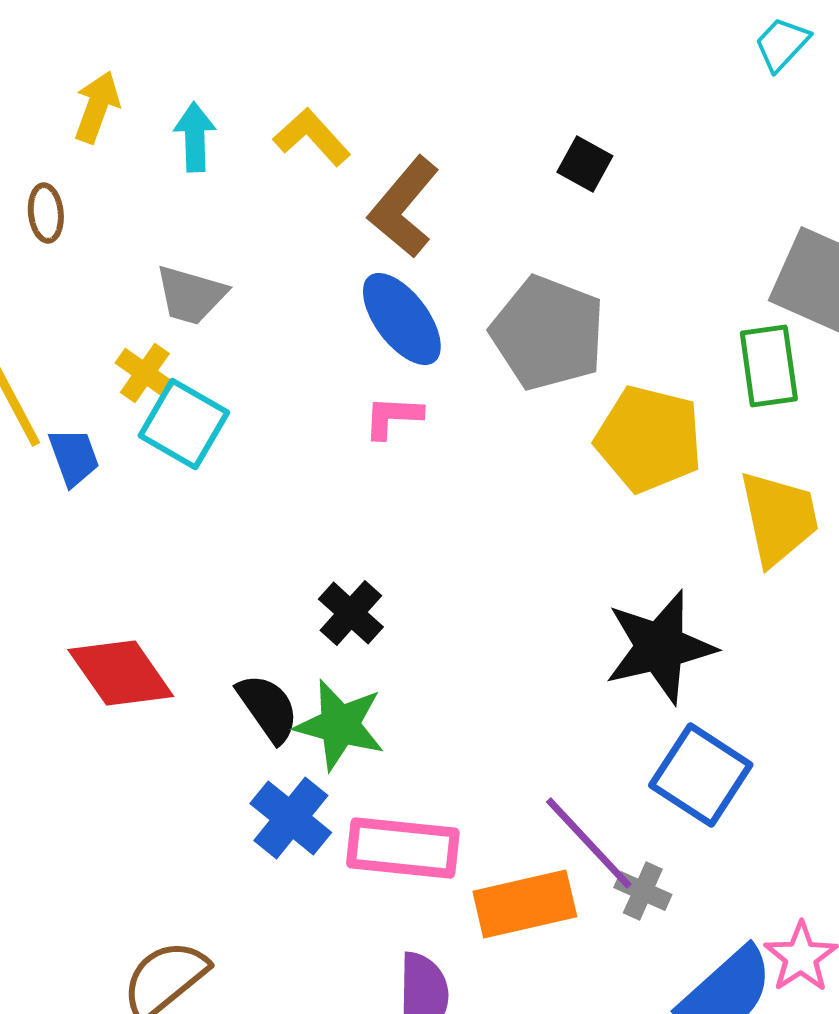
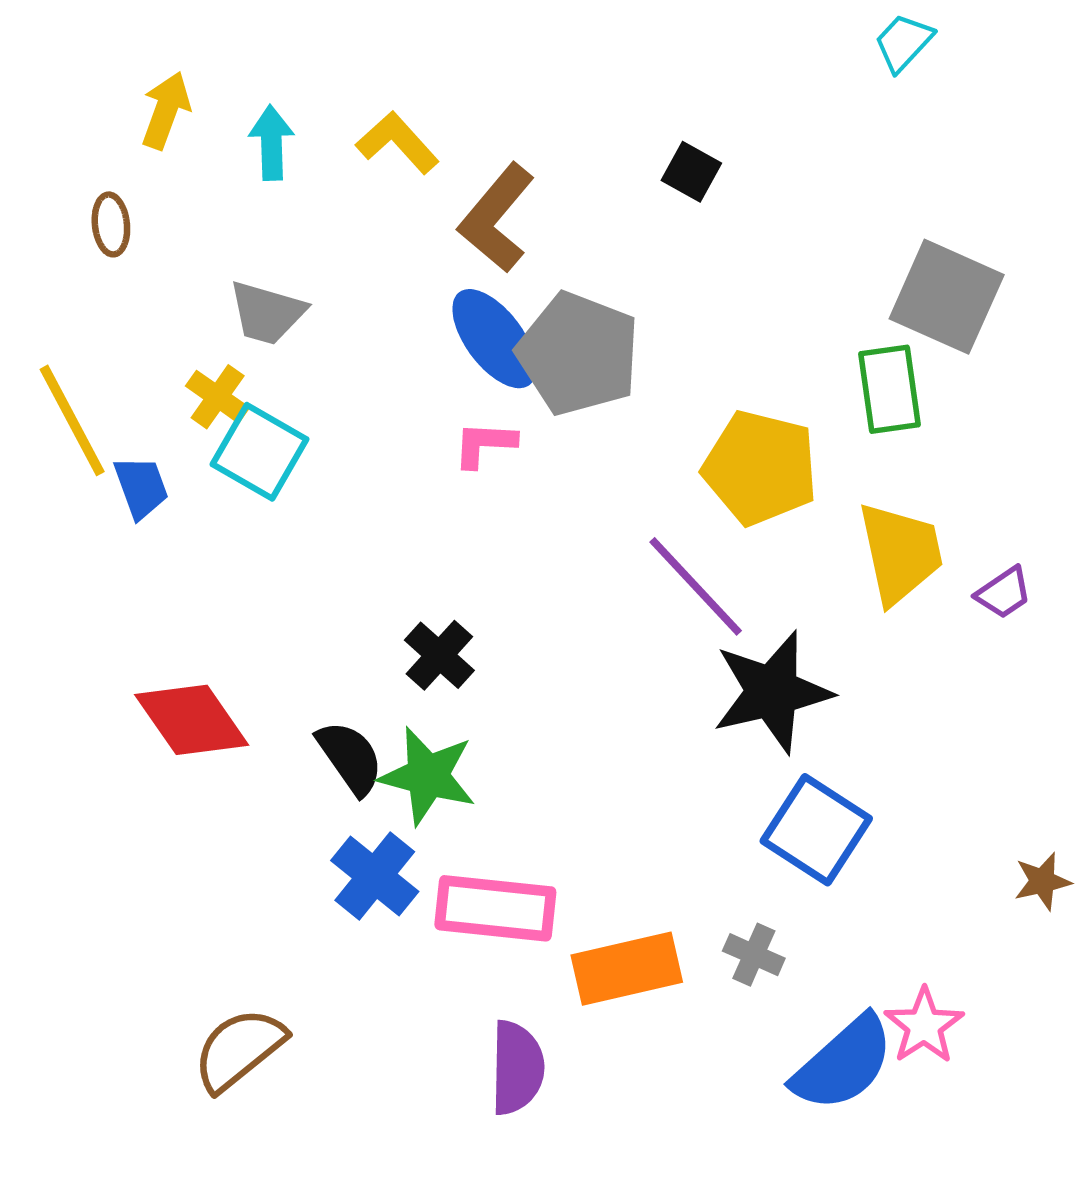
gray pentagon: (548, 333) -> (578, 354), moved
purple line: (589, 843) -> (696, 586), moved

